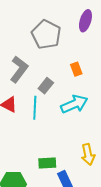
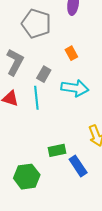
cyan arrow: (74, 104) -> (75, 88), turned 40

